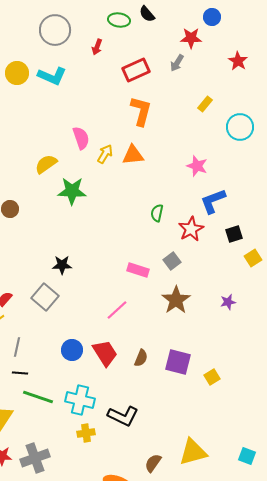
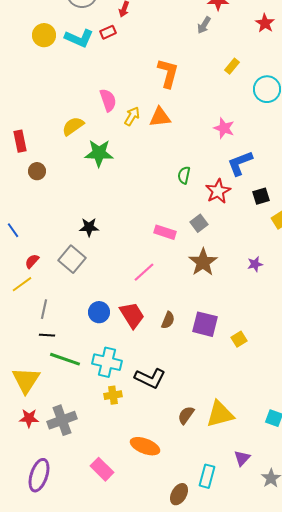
red rectangle: (136, 70) -> (108, 32), moved, size x0.6
brown semicircle: (153, 463) -> (186, 415), moved

